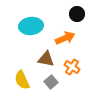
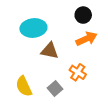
orange arrow: (65, 38) -> (86, 39), moved
brown triangle: (46, 59) -> (50, 51), moved

